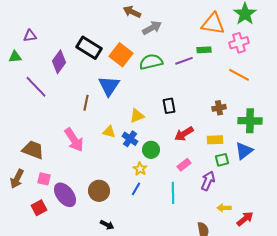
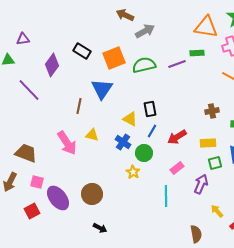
black rectangle: (89, 48) -> (82, 51), size x0.7
orange square: (121, 55) -> (114, 58), turned 30
black rectangle: (169, 106) -> (150, 109), moved
yellow triangle: (137, 116) -> (130, 119), turned 49
yellow triangle: (109, 132) -> (92, 135), moved
blue line: (136, 189) -> (152, 131), moved
yellow arrow: (224, 208) -> (217, 211), turned 48

